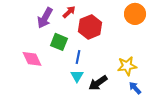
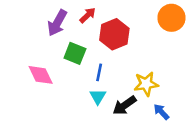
yellow star: (127, 66) -> (146, 84), moved
blue arrow: (135, 88) -> (161, 112), moved

